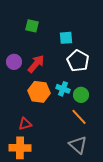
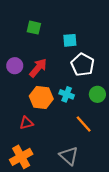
green circle: (81, 95) -> (97, 94), moved
red triangle: (25, 124) -> (26, 123), moved
gray triangle: (78, 145) -> (69, 156), moved
orange cross: (20, 148) -> (21, 157), turned -30

